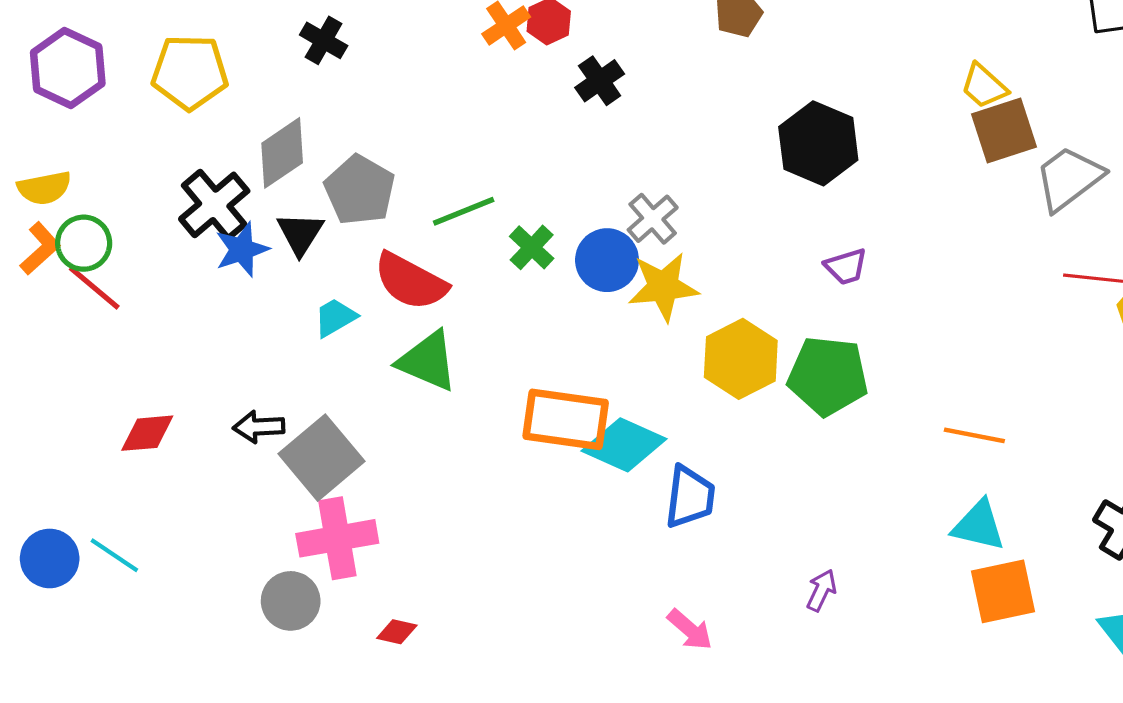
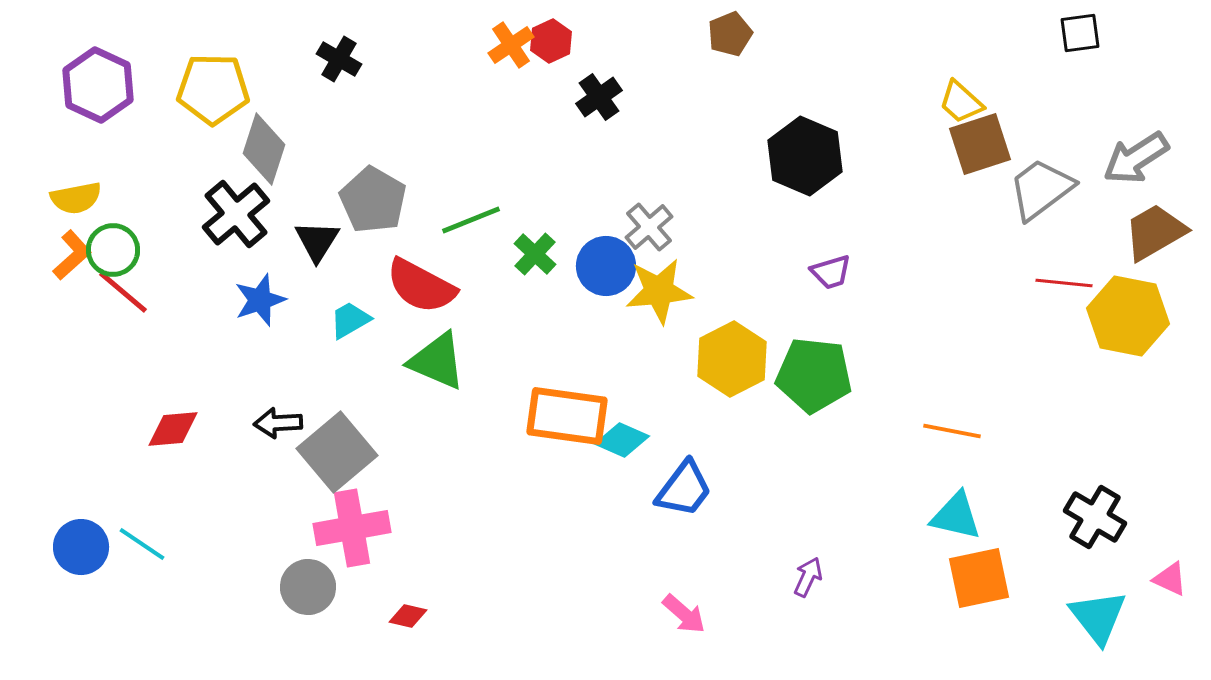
gray diamond: (282, 153) -> (264, 149), moved, turned -38
blue star: (242, 250) -> (260, 300), moved
cyan diamond: (624, 445) -> (622, 440), size x0.7
blue trapezoid: (690, 497) -> (684, 489), turned 30

